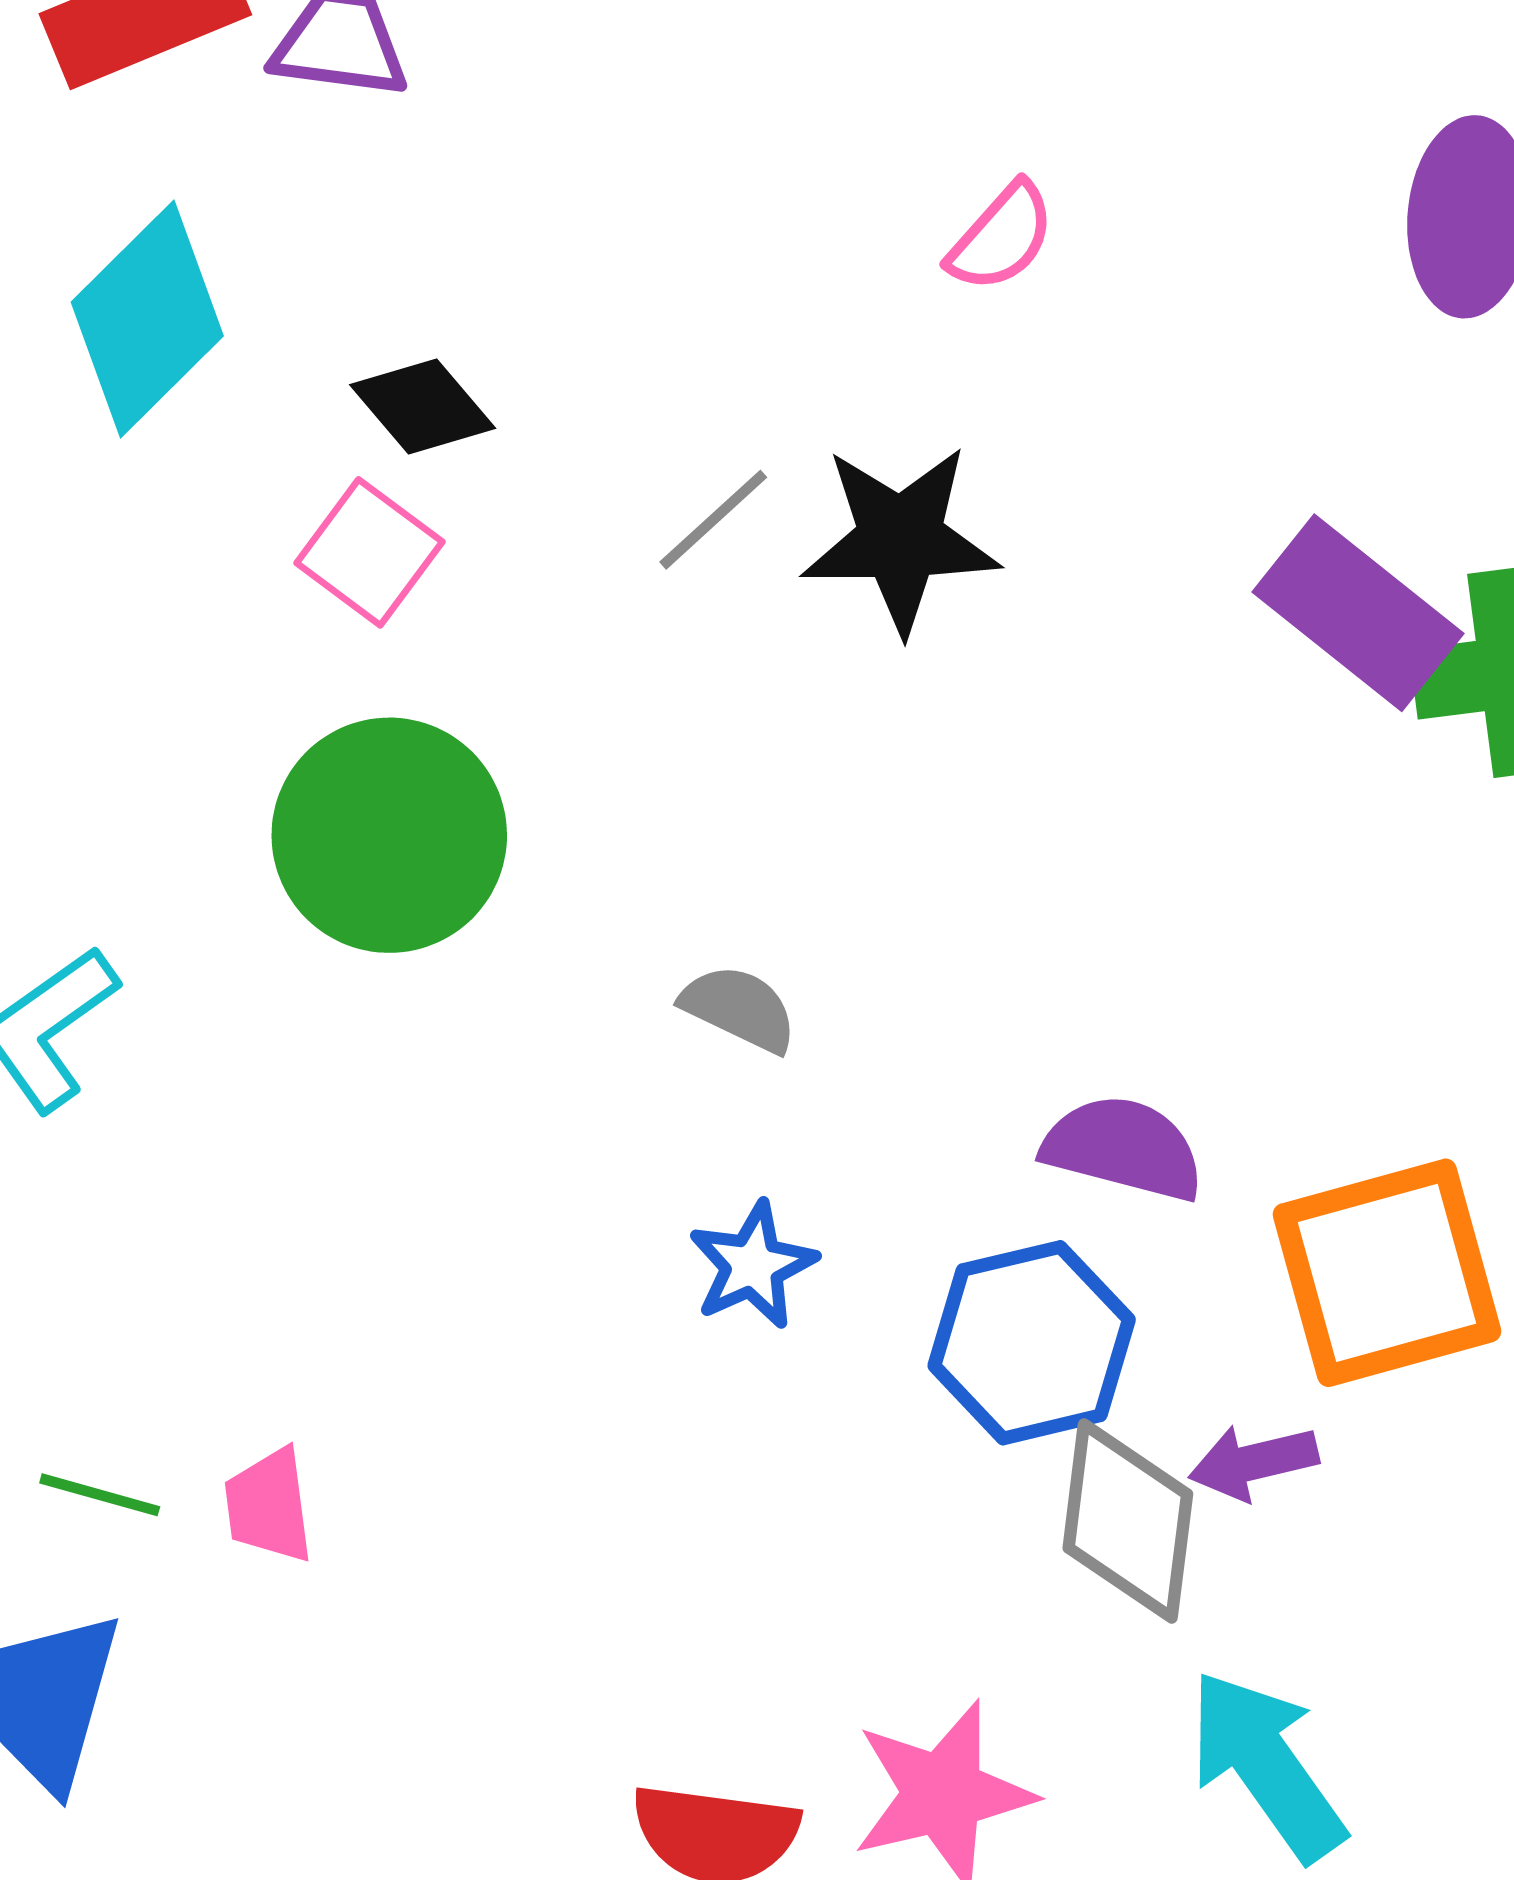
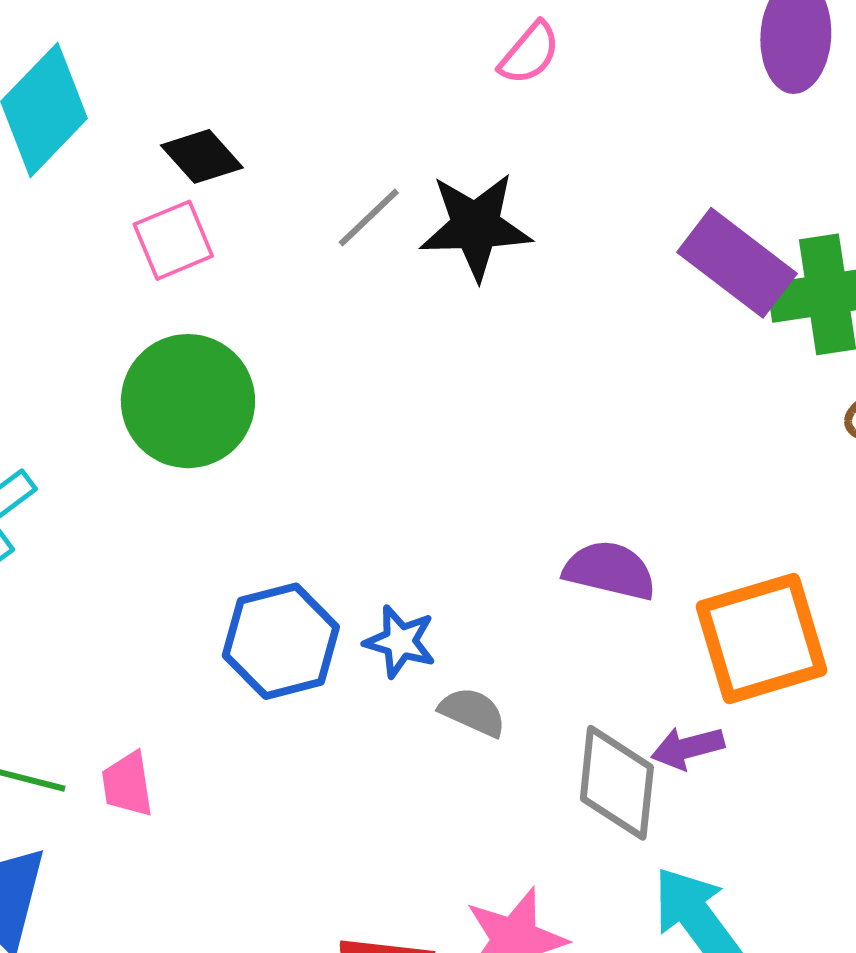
pink square: (369, 552) -> (173, 240), turned 32
gray semicircle: (739, 1008) -> (473, 712), moved
blue star: (753, 1265) -> (400, 642), turned -30
blue hexagon: (1032, 1343) -> (281, 641), moved

